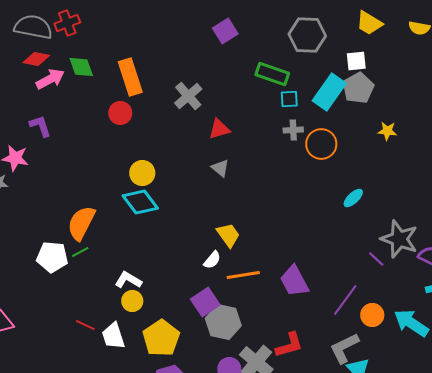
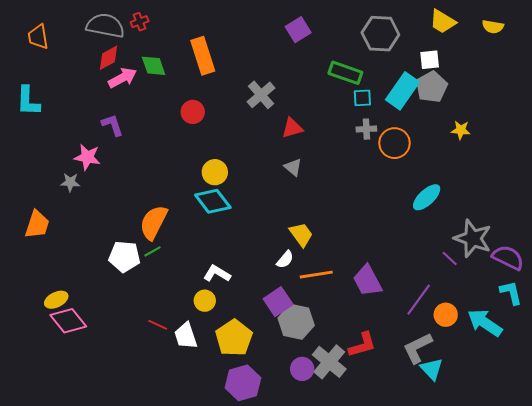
red cross: (67, 23) -> (140, 22), size x0.7
red diamond: (36, 59) -> (108, 58), turned -40
orange rectangle: (130, 77) -> (203, 56), moved
cyan ellipse: (353, 198) -> (427, 197), size x1.4
white L-shape: (128, 280) -> (217, 274), moved

